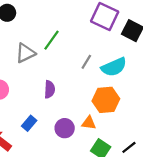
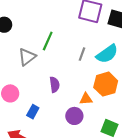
blue rectangle: (29, 123) -> (33, 112), moved
orange triangle: (89, 123) -> (86, 99), moved

